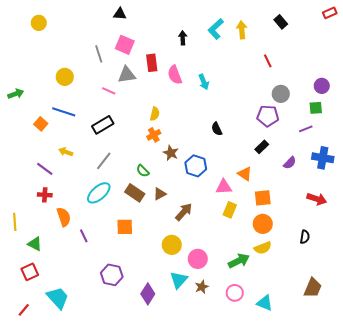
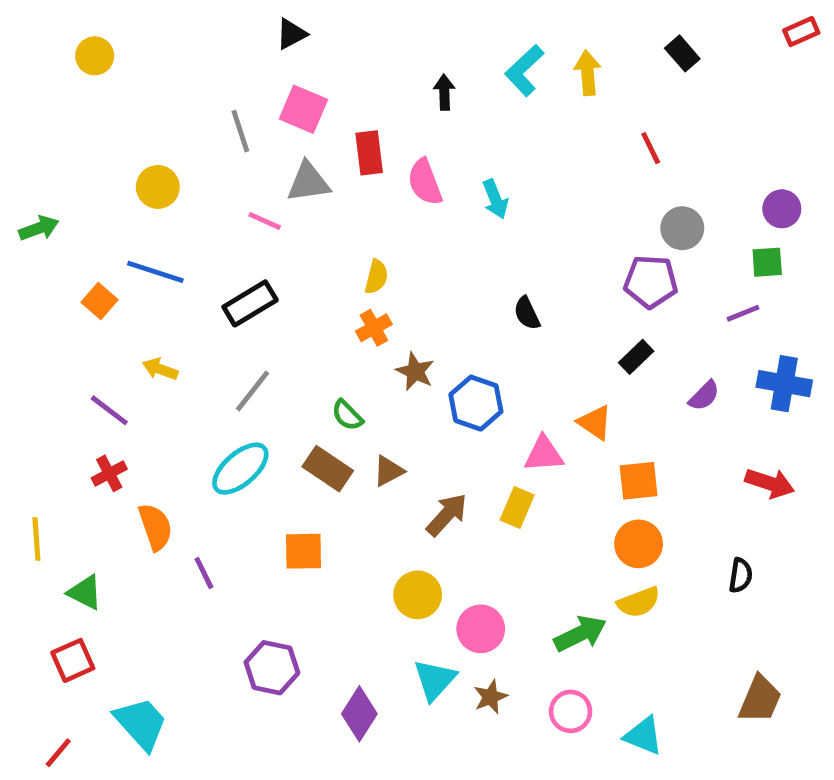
black triangle: (120, 14) -> (291, 34), turned -32
red cross: (45, 195) -> (109, 473), turned -32
yellow rectangle: (230, 210) -> (517, 507), moved

